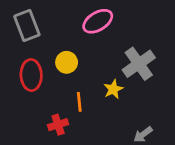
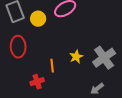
yellow circle: (67, 62) -> (38, 19), moved
gray cross: (139, 64) -> (104, 58), moved

